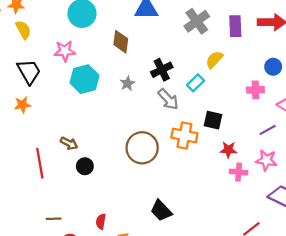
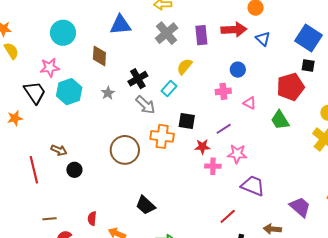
black trapezoid: (29, 72) -> (35, 92), moved
purple line: (268, 130) -> (224, 129), moved

